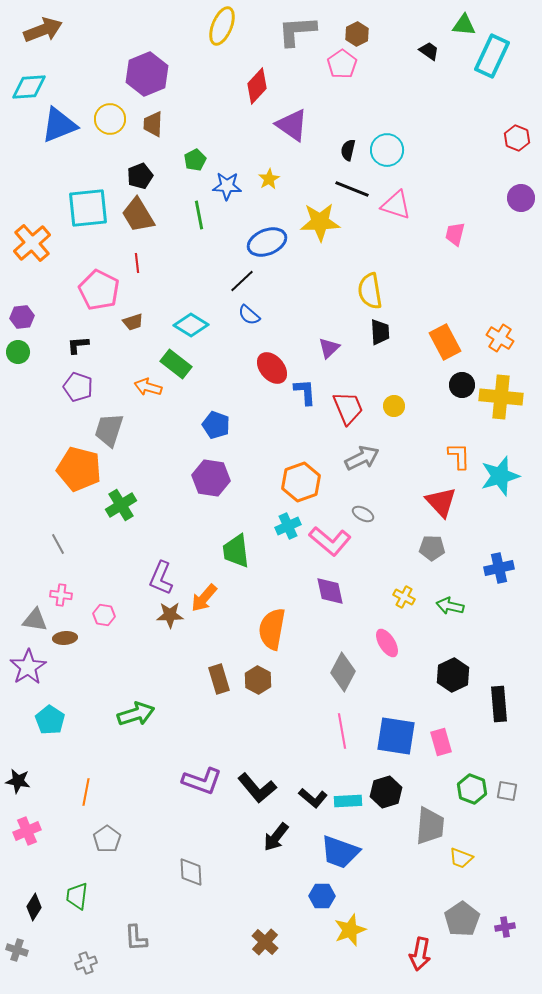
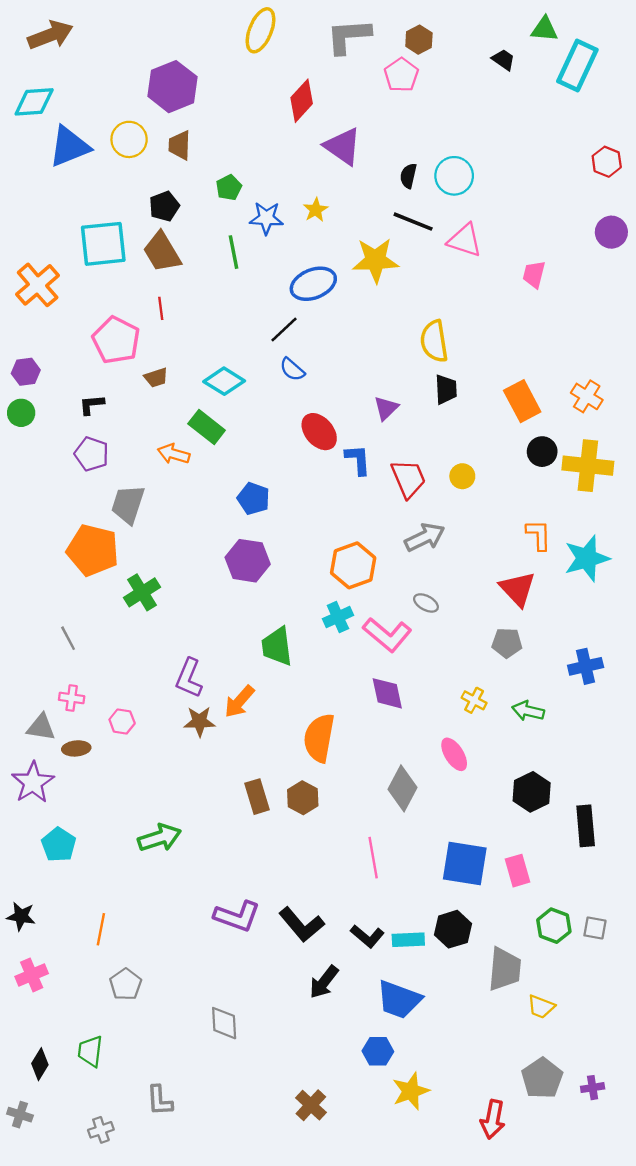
pink line: (342, 731) -> (373, 858), moved

